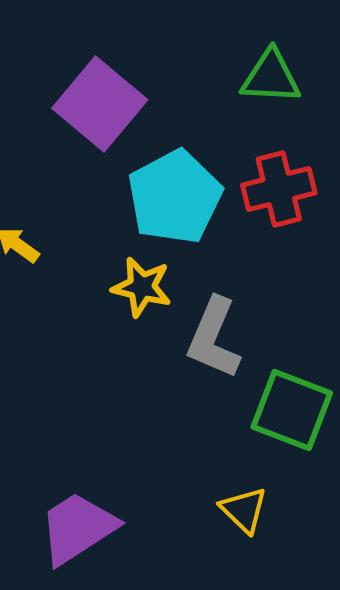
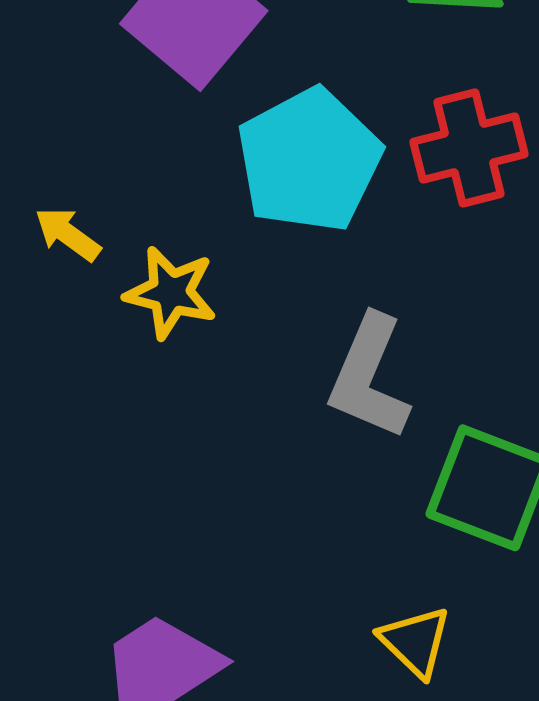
yellow star: (142, 287) -> (171, 293), moved

